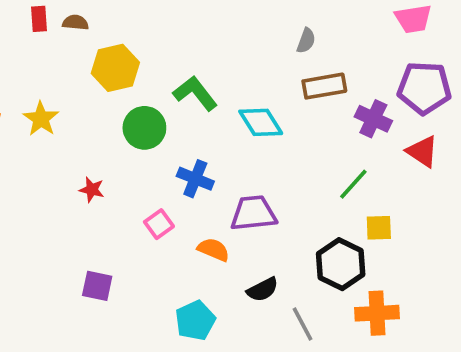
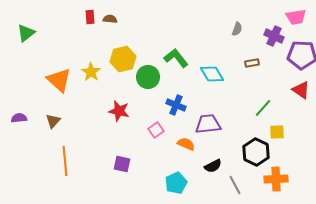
yellow hexagon: (115, 68) -> (123, 59), moved
brown rectangle: (324, 86) -> (252, 63), moved, size x0.6
purple cross: (373, 119) -> (274, 36), moved
red star: (92, 190) -> (119, 111), size x1.5

